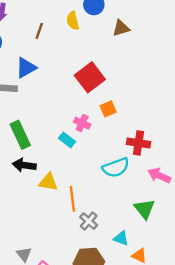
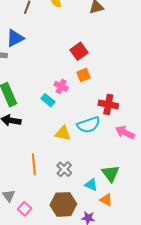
red square: (90, 77) -> (79, 51), moved, size x0.7
yellow triangle: (48, 182) -> (63, 133), moved
orange line: (72, 199) -> (34, 164), moved
green triangle: (144, 209) -> (111, 173), moved

